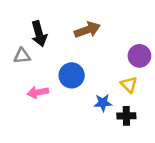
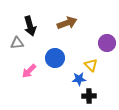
yellow triangle: (129, 85) -> (91, 65), moved
pink arrow: (38, 92) -> (29, 71), turned -35
black cross: (126, 116) -> (89, 96), moved

